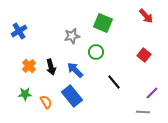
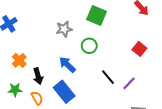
black arrow: (51, 67) -> (38, 76), moved
purple line: (152, 93) -> (129, 83), moved

